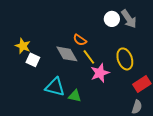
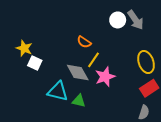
gray diamond: (67, 54) -> (78, 72), moved
yellow line: (89, 57) -> (93, 60), turned 70
yellow ellipse: (125, 59) -> (146, 62), moved

